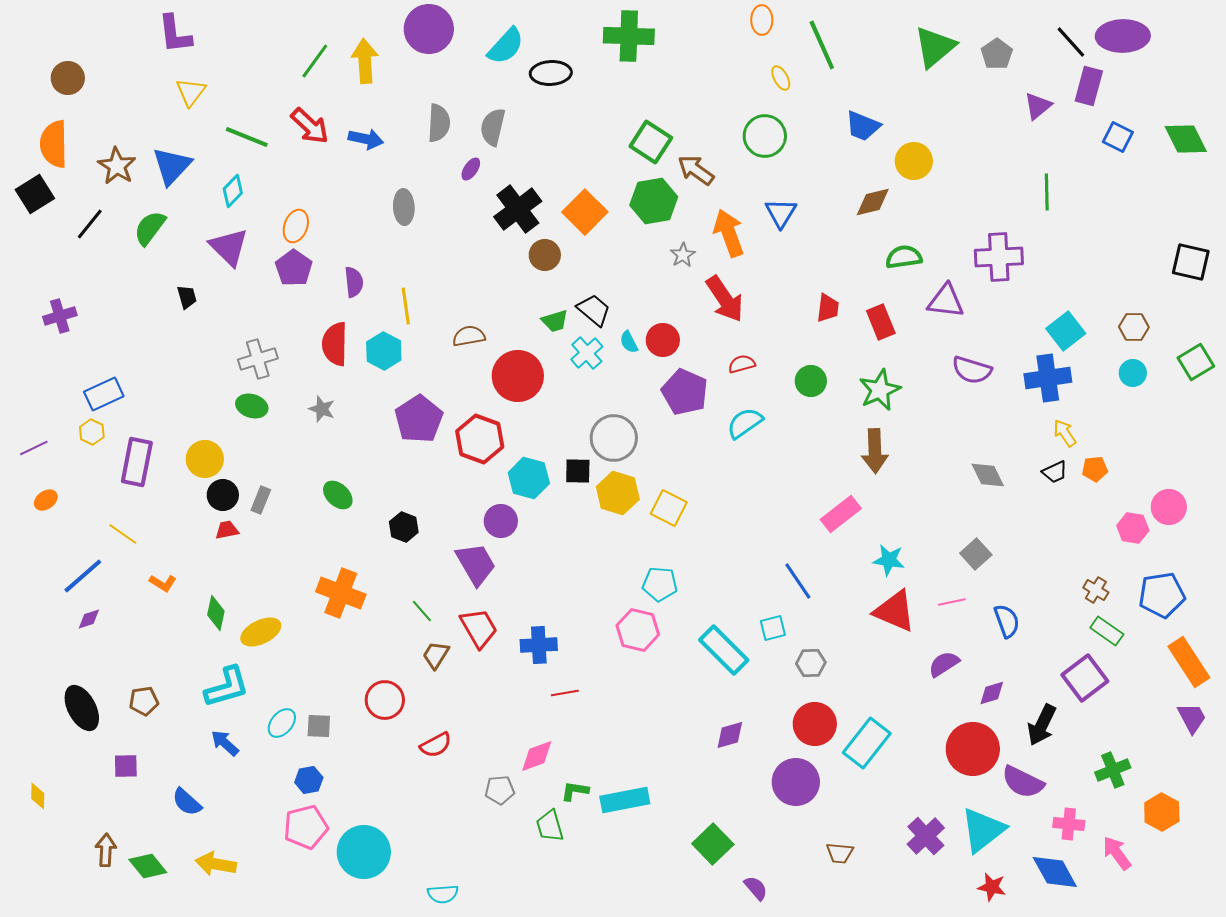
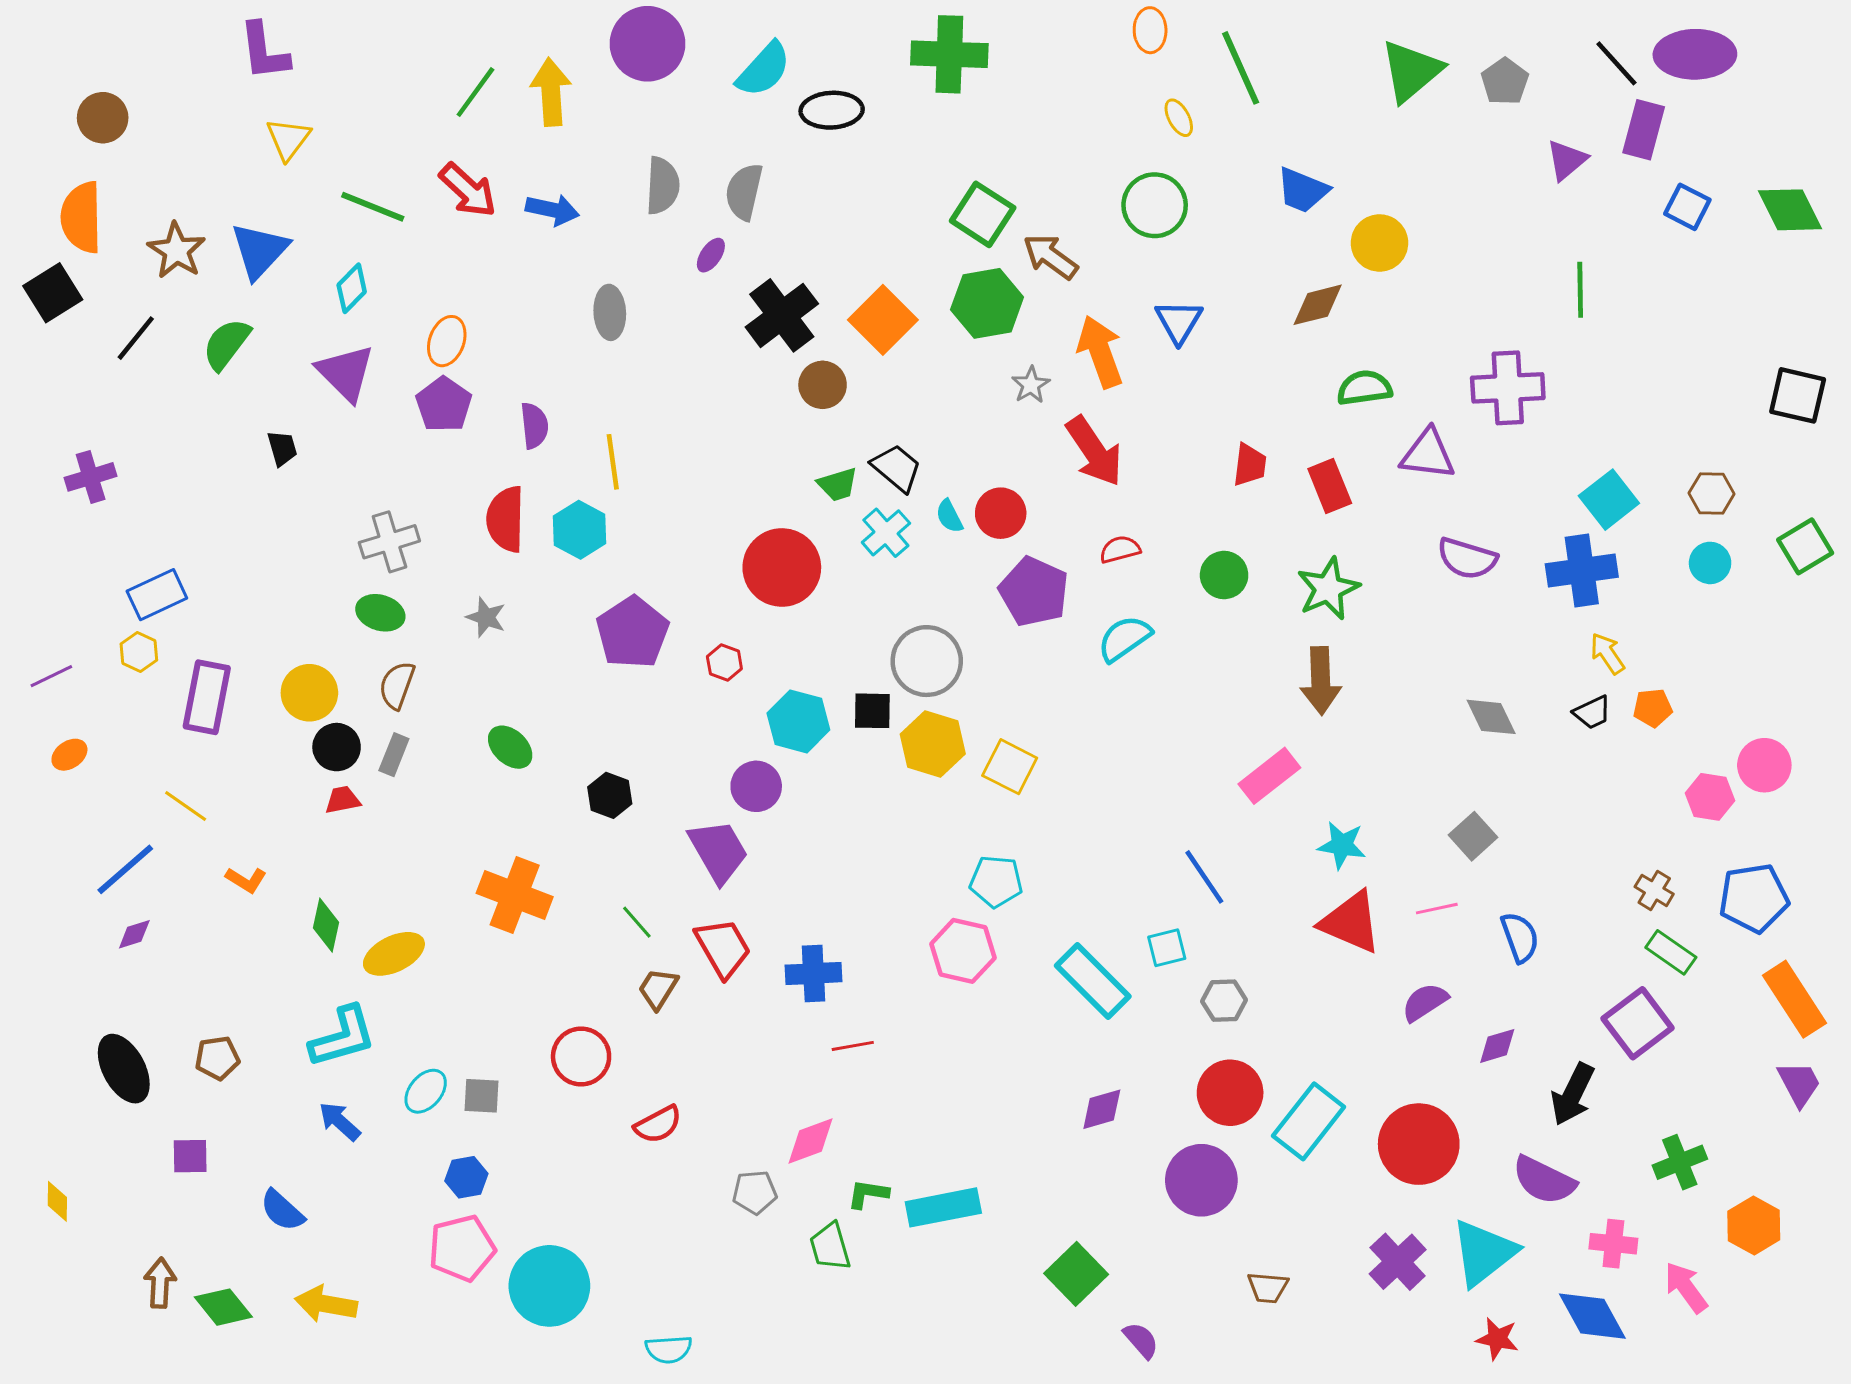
brown semicircle: (469, 336) -> (397, 685), moved, turned -60
red hexagon: (480, 439) -> (724, 663), size x0.5
red circle: (973, 749) -> (1419, 1144), moved

